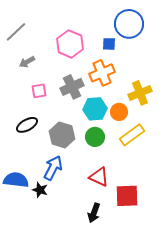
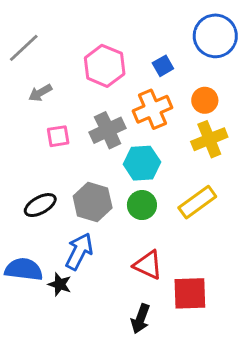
blue circle: (129, 24) -> (215, 36), moved
blue square: (109, 44) -> (163, 66), turned -32
orange circle: (119, 112) -> (205, 100), moved
black ellipse: (27, 125) -> (40, 205), moved

